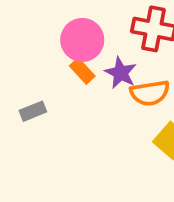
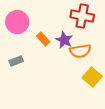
pink circle: (82, 40) -> (17, 22), moved

